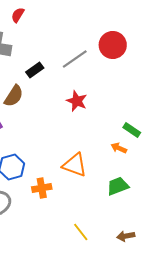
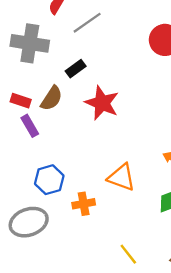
gray line: (75, 59) -> (87, 23), moved
red star: (77, 101) -> (102, 103), moved, size x1.4

